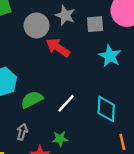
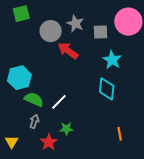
green semicircle: (32, 100) -> (34, 99), moved, turned 48
white line: (66, 103) -> (59, 102), moved
cyan diamond: (106, 109) -> (107, 89), moved

